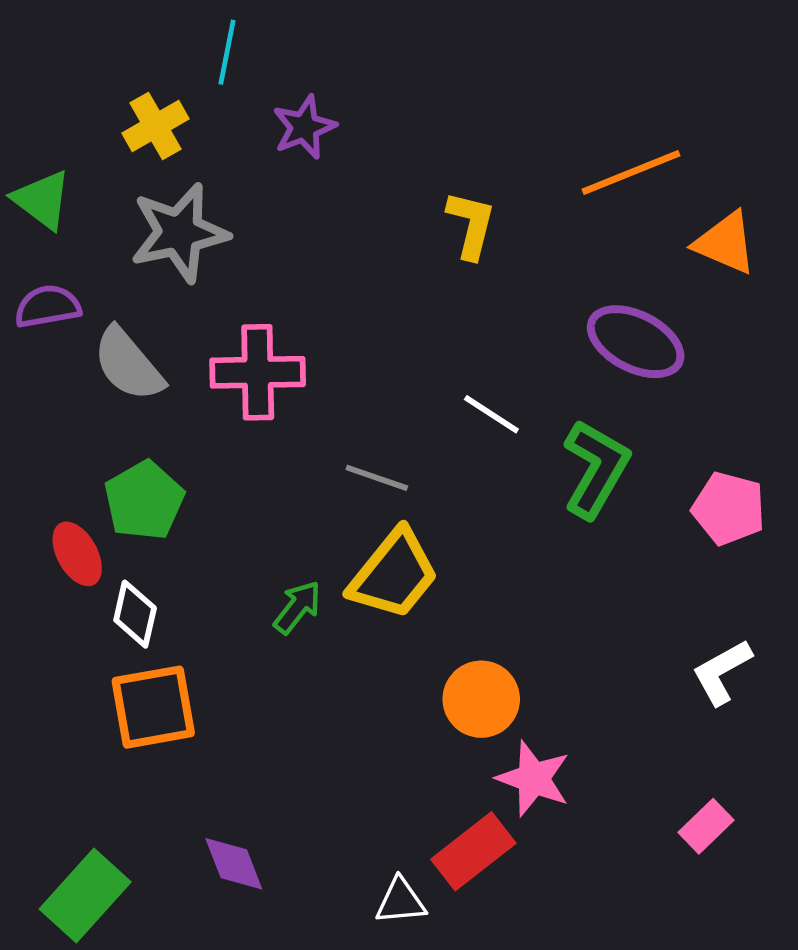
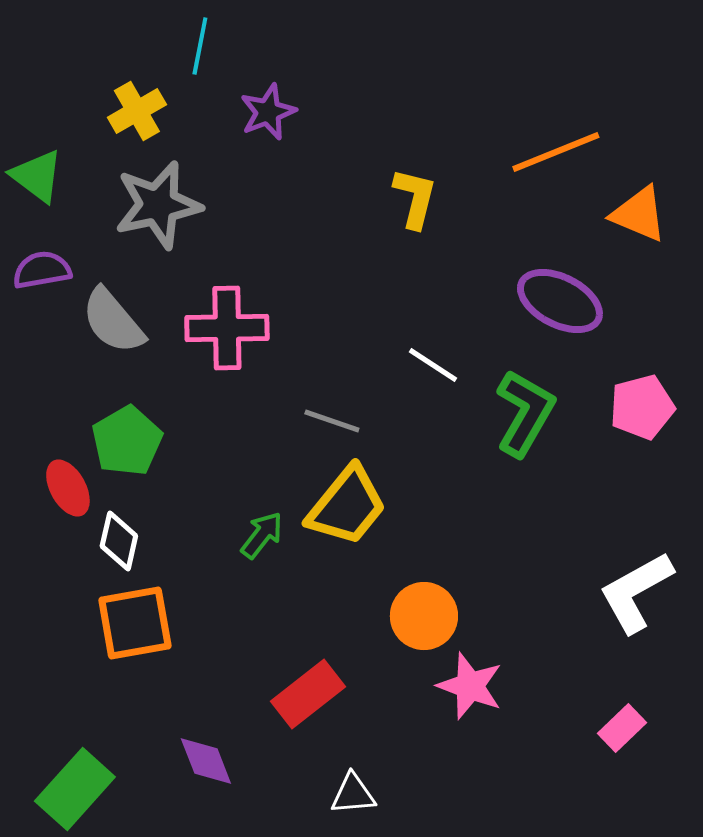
pink pentagon: (729, 508) -> (642, 407), moved, turned -30
white L-shape: (722, 672) -> (636, 592), size x1.4
red rectangle: (473, 851) -> (308, 694), moved

